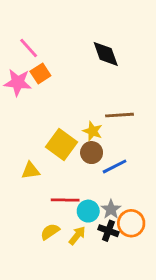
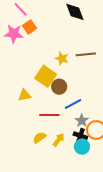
yellow star: (93, 131) -> (62, 58), moved
brown circle: (92, 153) -> (59, 87), moved
blue line: (115, 166) -> (73, 104), moved
cyan circle: (88, 211) -> (82, 147), moved

